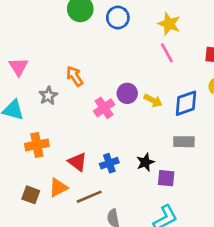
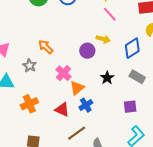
yellow arrow: (153, 101) -> (103, 39), moved
pink cross: (104, 108) -> (63, 73), moved
gray rectangle: (184, 142) -> (137, 77), turned 42
black star: (145, 162) -> (107, 78), moved
orange triangle: (58, 188) -> (77, 88), moved

